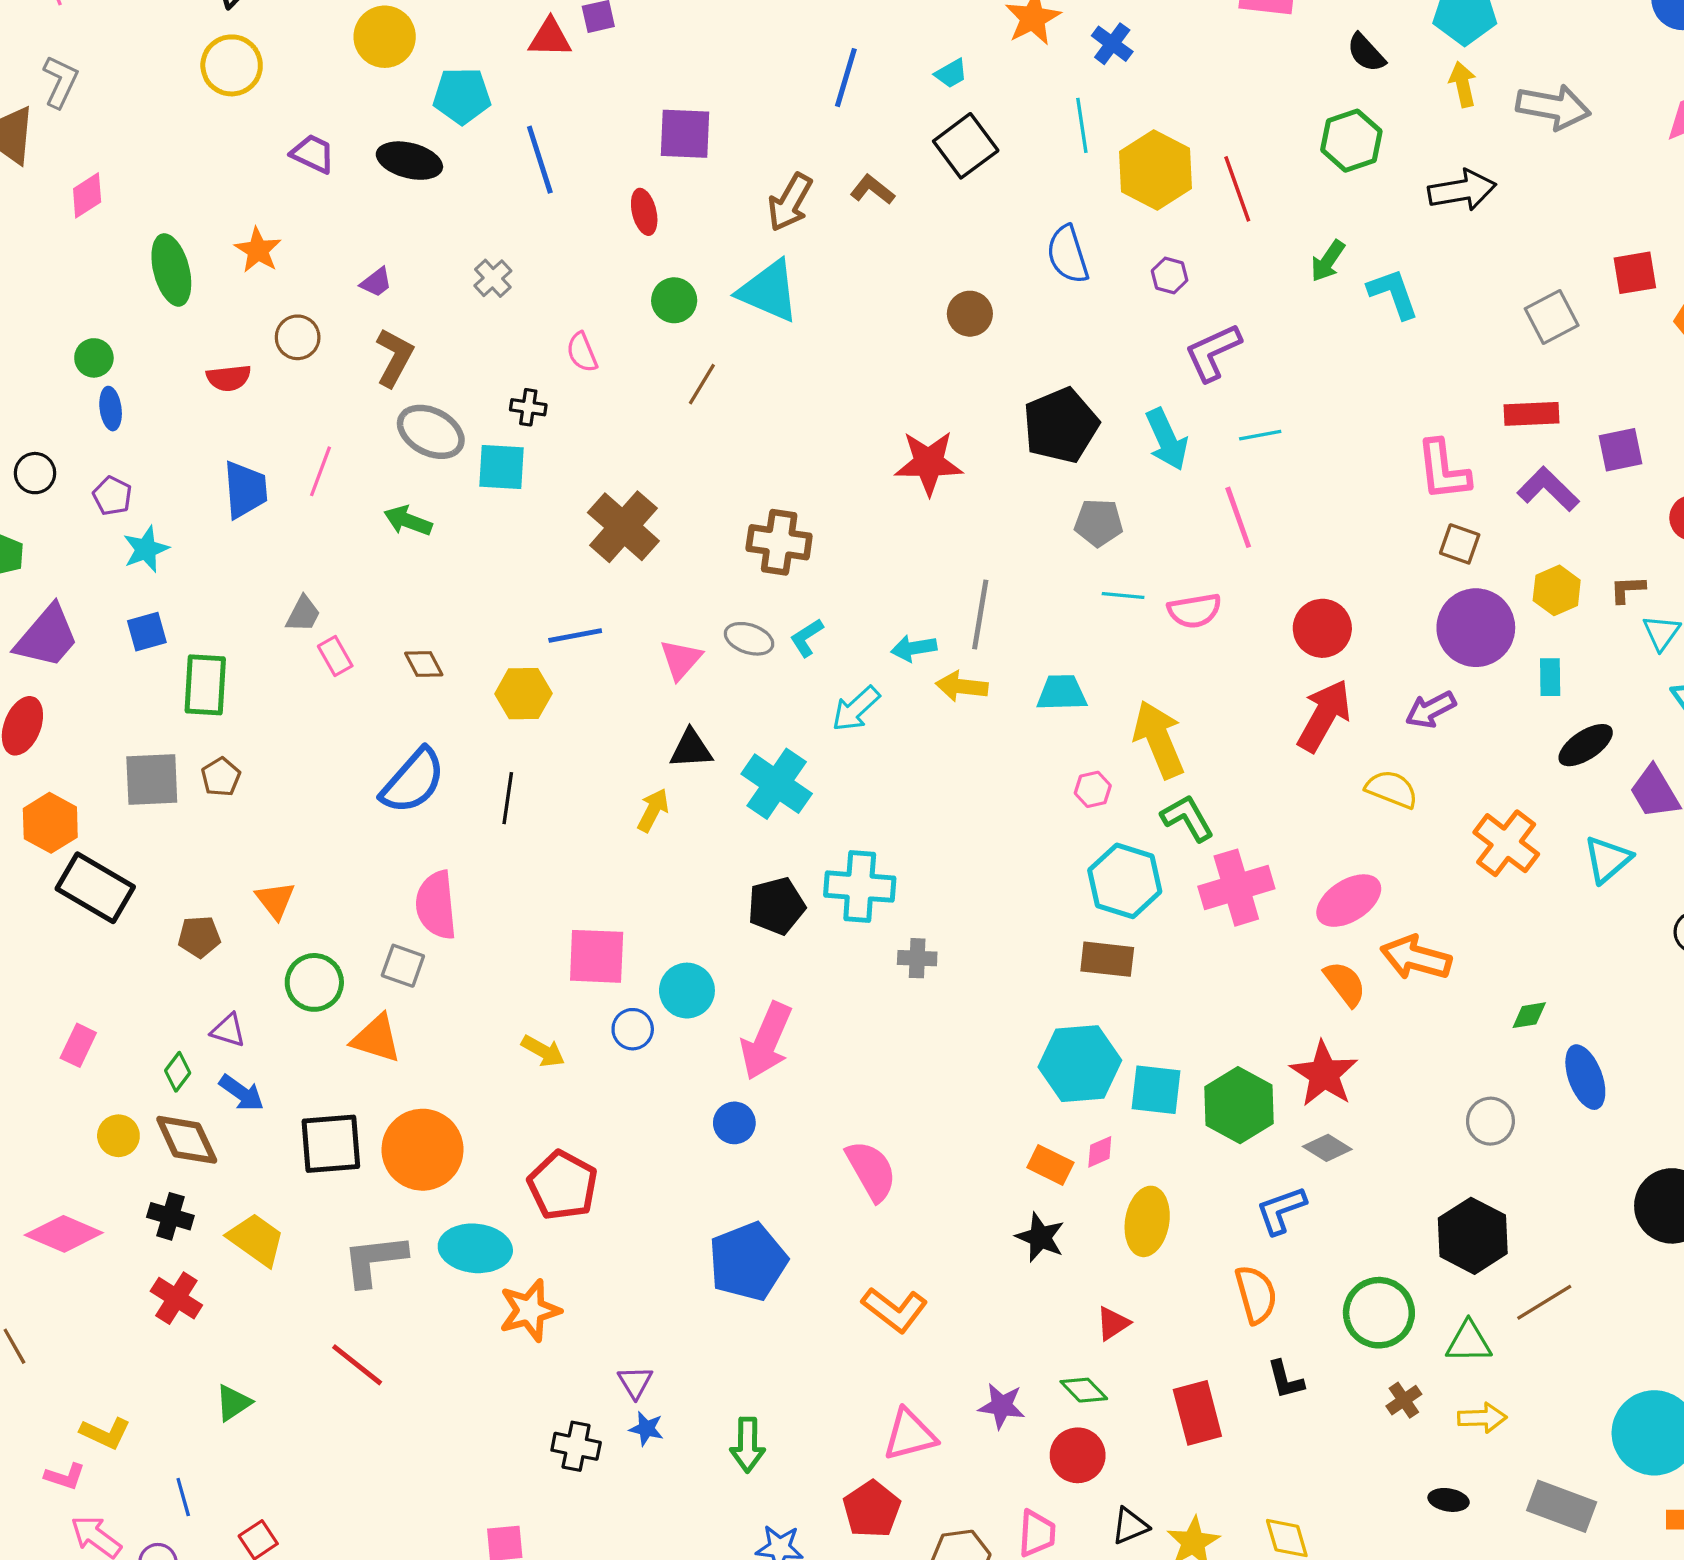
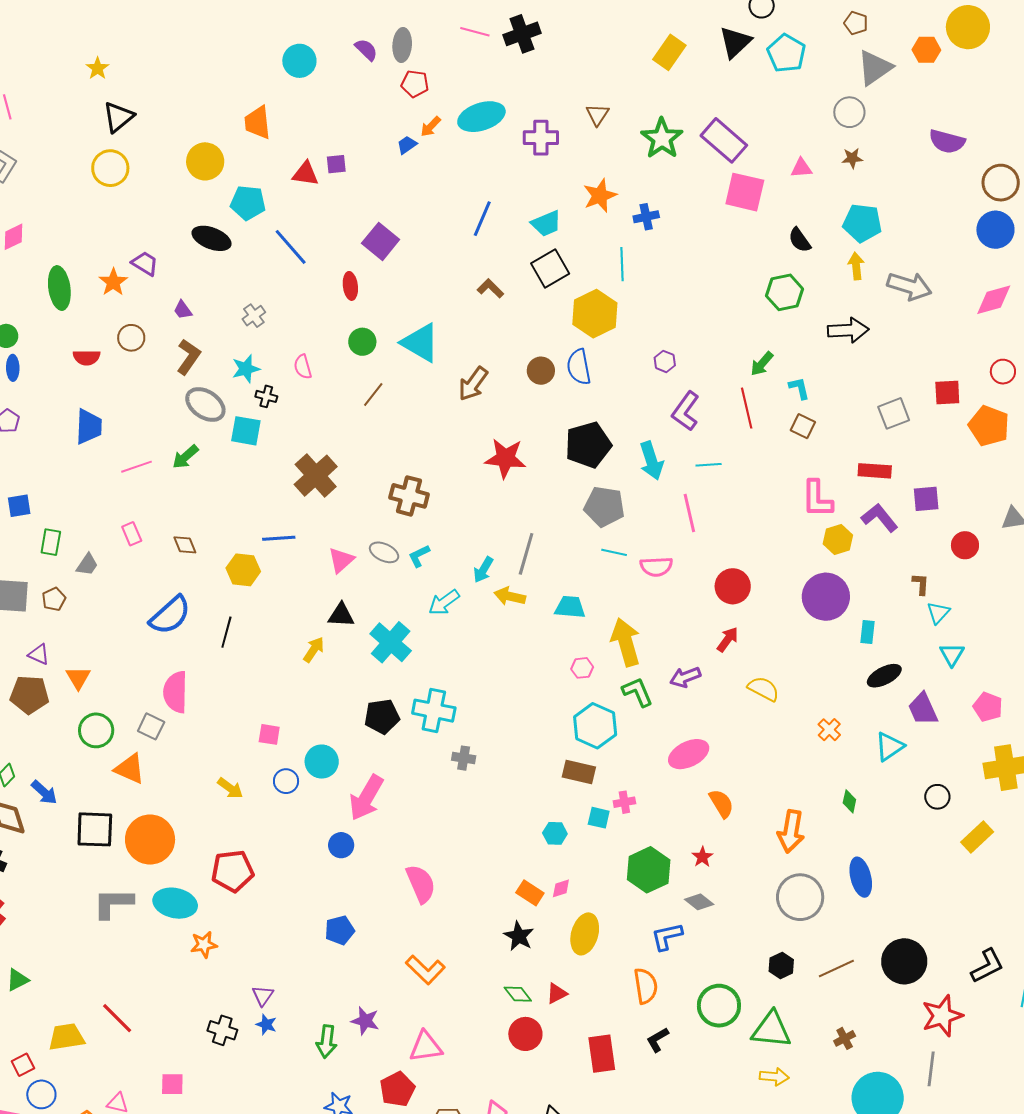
blue cross: (1112, 44) -> (646, 217), turned 35
cyan trapezoid: (951, 73) -> (546, 224), size x1.5
purple square: (685, 134) -> (381, 241), turned 30
purple trapezoid: (313, 154) -> (145, 264), moved
blue line: (540, 160) -> (291, 247), turned -30
yellow hexagon: (1155, 170) -> (595, 314), moved
red line: (1237, 189) -> (747, 408), moved
brown arrow: (790, 202) -> (473, 384), moved
blue semicircle: (1068, 254) -> (579, 367), moved
purple trapezoid: (376, 282) -> (183, 310), turned 85
cyan L-shape: (1393, 294) -> (799, 388), size x0.7
purple L-shape: (1213, 352) -> (686, 411), turned -36
pink line: (320, 471) -> (136, 467), moved, turned 44
green arrow: (408, 521) -> (185, 457), turned -68
gray pentagon: (1099, 523) -> (604, 507), size x1.4
brown square: (1460, 544) -> (803, 426), moved
cyan star: (146, 549) -> (246, 369), moved
brown L-shape: (1628, 589) -> (921, 584), turned 90
yellow hexagon: (1557, 590) -> (838, 539), moved
gray trapezoid: (303, 614) -> (87, 565), moved
cyan arrow: (914, 648) -> (483, 570), turned -56
green rectangle: (205, 685) -> (51, 542), size x0.7
purple arrow: (1431, 710) -> (685, 677), moved
red arrow: (1324, 716) -> (728, 639), size x0.6
orange cross: (1506, 843) -> (829, 730), size x0.6
pink cross: (1236, 888) -> (624, 802), moved, size x0.5
pink ellipse: (1349, 901) -> (689, 754), moved
brown pentagon: (199, 937) -> (29, 695), size x1.5
pink square: (597, 956) -> (269, 734), size x0.6
orange arrow: (1416, 958) -> (791, 831), moved, turned -102
green diamond: (1529, 1015) -> (849, 801), moved, turned -75
purple triangle: (228, 1030) -> (39, 654), moved
cyan hexagon: (1080, 1064) -> (555, 833), size x0.5
red star: (1324, 1074) -> (702, 857), size x0.5
cyan square: (1156, 1090) -> (599, 818), moved, size x0.7
gray circle: (1490, 1121) -> (800, 897), size x1.6
red pentagon: (563, 1185) -> (233, 871), turned 30
black hexagon: (1473, 1236) -> (781, 966), size x0.6
yellow trapezoid: (256, 1240) -> (66, 1037), moved, turned -51
blue pentagon: (748, 1261) -> (340, 930), size x0.6
brown line: (1544, 1302) -> (836, 969), moved
orange star: (530, 1310) -> (204, 945), size x0.7
green triangle: (1469, 1342) -> (771, 1030), size x1.4
red line: (357, 1365) -> (117, 1018), moved
black L-shape: (1286, 1380) -> (658, 1040), turned 68
green diamond: (1084, 1390) -> (518, 994), moved
brown cross: (1404, 1400) -> (845, 1038), moved
purple star: (1002, 1406) -> (365, 1021), moved
red circle: (1078, 1455) -> (525, 1034), moved

